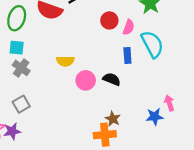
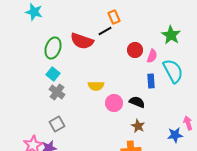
cyan square: (17, 48) -> (53, 74), turned 32
brown star: (113, 119) -> (138, 126), moved

